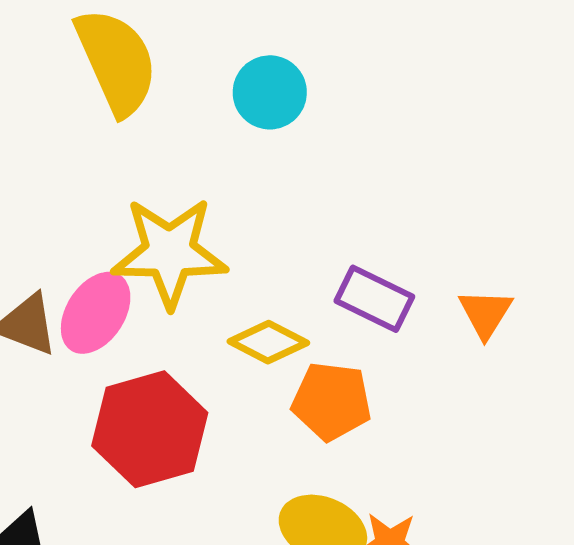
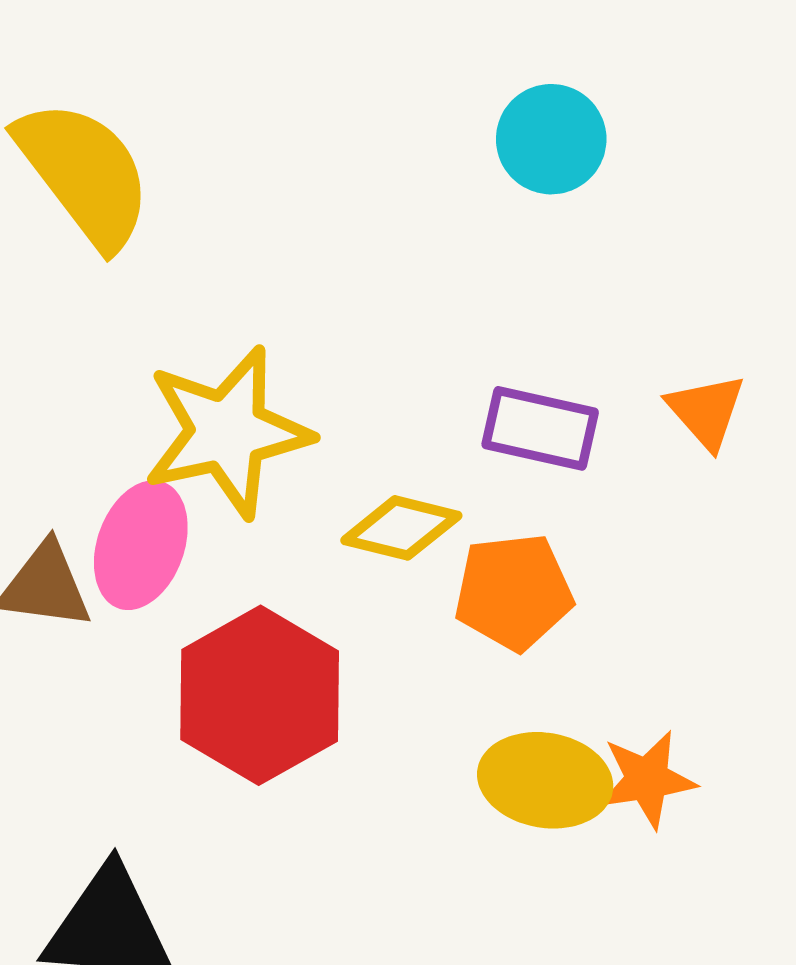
cyan circle: (270, 92) -> (551, 139), moved

